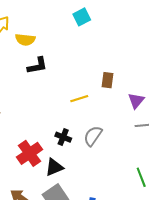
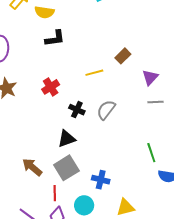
brown rectangle: (107, 80) -> (123, 56), turned 35
red cross: (29, 153) -> (51, 87), moved, size x0.7

